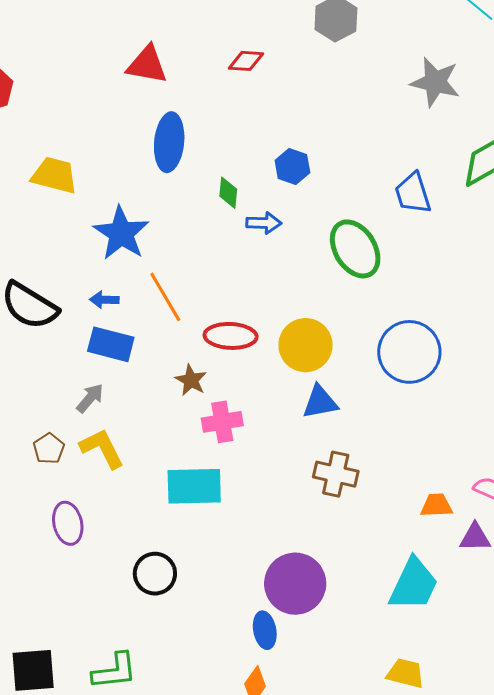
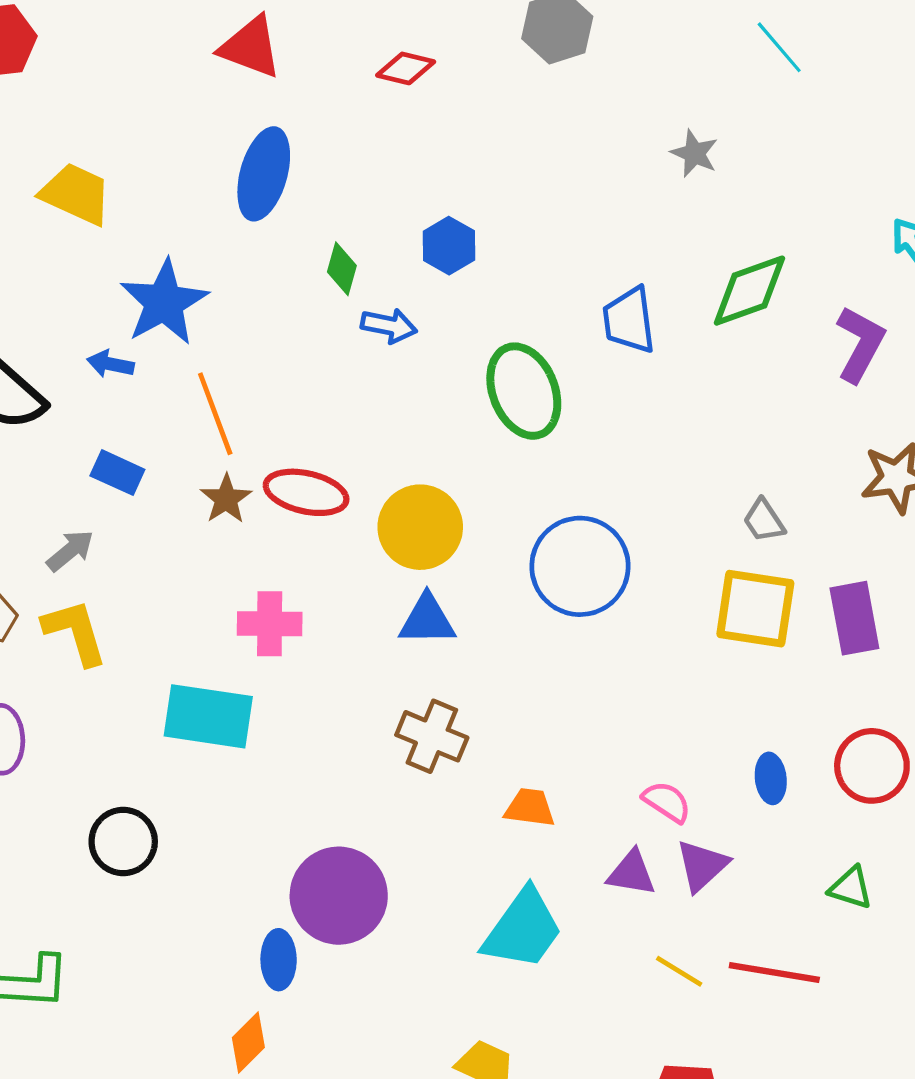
gray star: (435, 82) -> (694, 153), size x0.6
blue arrow: (104, 300) -> (110, 364), moved
blue rectangle: (111, 344) -> (117, 473), size x0.7
brown star: (191, 380) -> (226, 499), moved
orange trapezoid: (436, 505) -> (530, 808), moved

